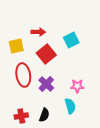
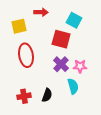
cyan square: (71, 40) -> (74, 20), turned -35
red square: (46, 54) -> (61, 39), moved, turned -36
purple cross: (46, 84) -> (61, 64), moved

